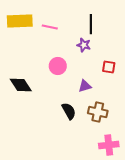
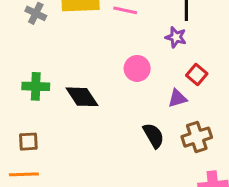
red square: (109, 67) -> (197, 74), moved, turned 32
brown cross: (98, 112) -> (197, 137), turned -30

